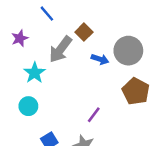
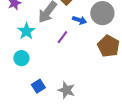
purple line: (94, 115) -> (62, 37), moved

